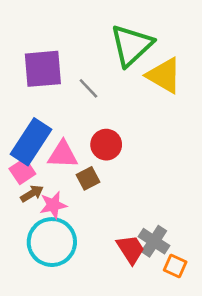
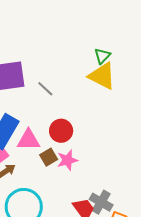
green triangle: (132, 45) -> (102, 56), moved, size x0.5
pink star: (53, 205) -> (67, 160), moved

